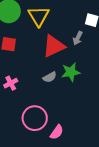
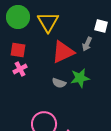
gray semicircle: (50, 77) -> (59, 83), turned 48
pink cross: (11, 83) -> (20, 69), moved

